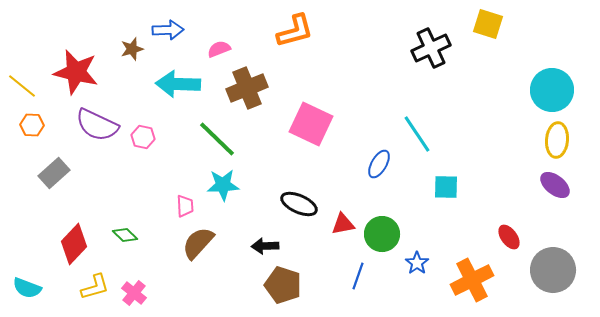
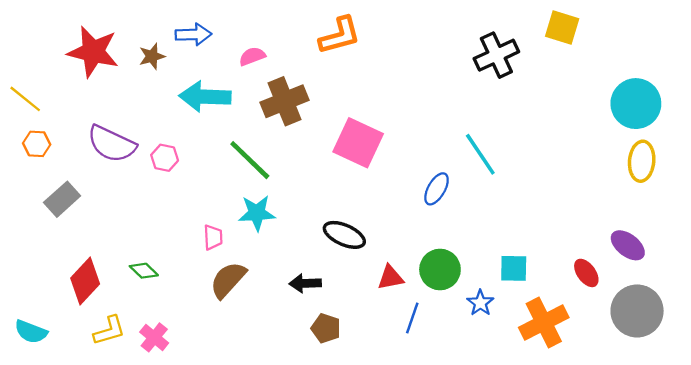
red star: (76, 72) -> (93, 52), moved
purple ellipse: (555, 185) -> (628, 245), moved
cyan square: (446, 187) -> (514, 268), moved
red triangle: (343, 224) -> (390, 278), moved
brown pentagon: (283, 285) -> (326, 328), size x0.7

